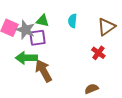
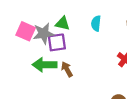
gray star: (25, 30) -> (44, 33), turned -30
brown arrow: (43, 71) -> (67, 69), moved, size x0.6

